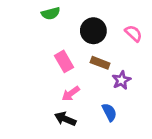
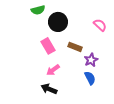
black circle: (93, 31) -> (58, 22), moved
blue semicircle: (109, 112) -> (90, 78), moved

